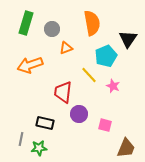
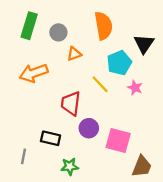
pink star: (113, 86) -> (135, 88), moved
pink square: (105, 125) -> (118, 141), size x1.6
green star: (39, 148) -> (70, 166), moved

